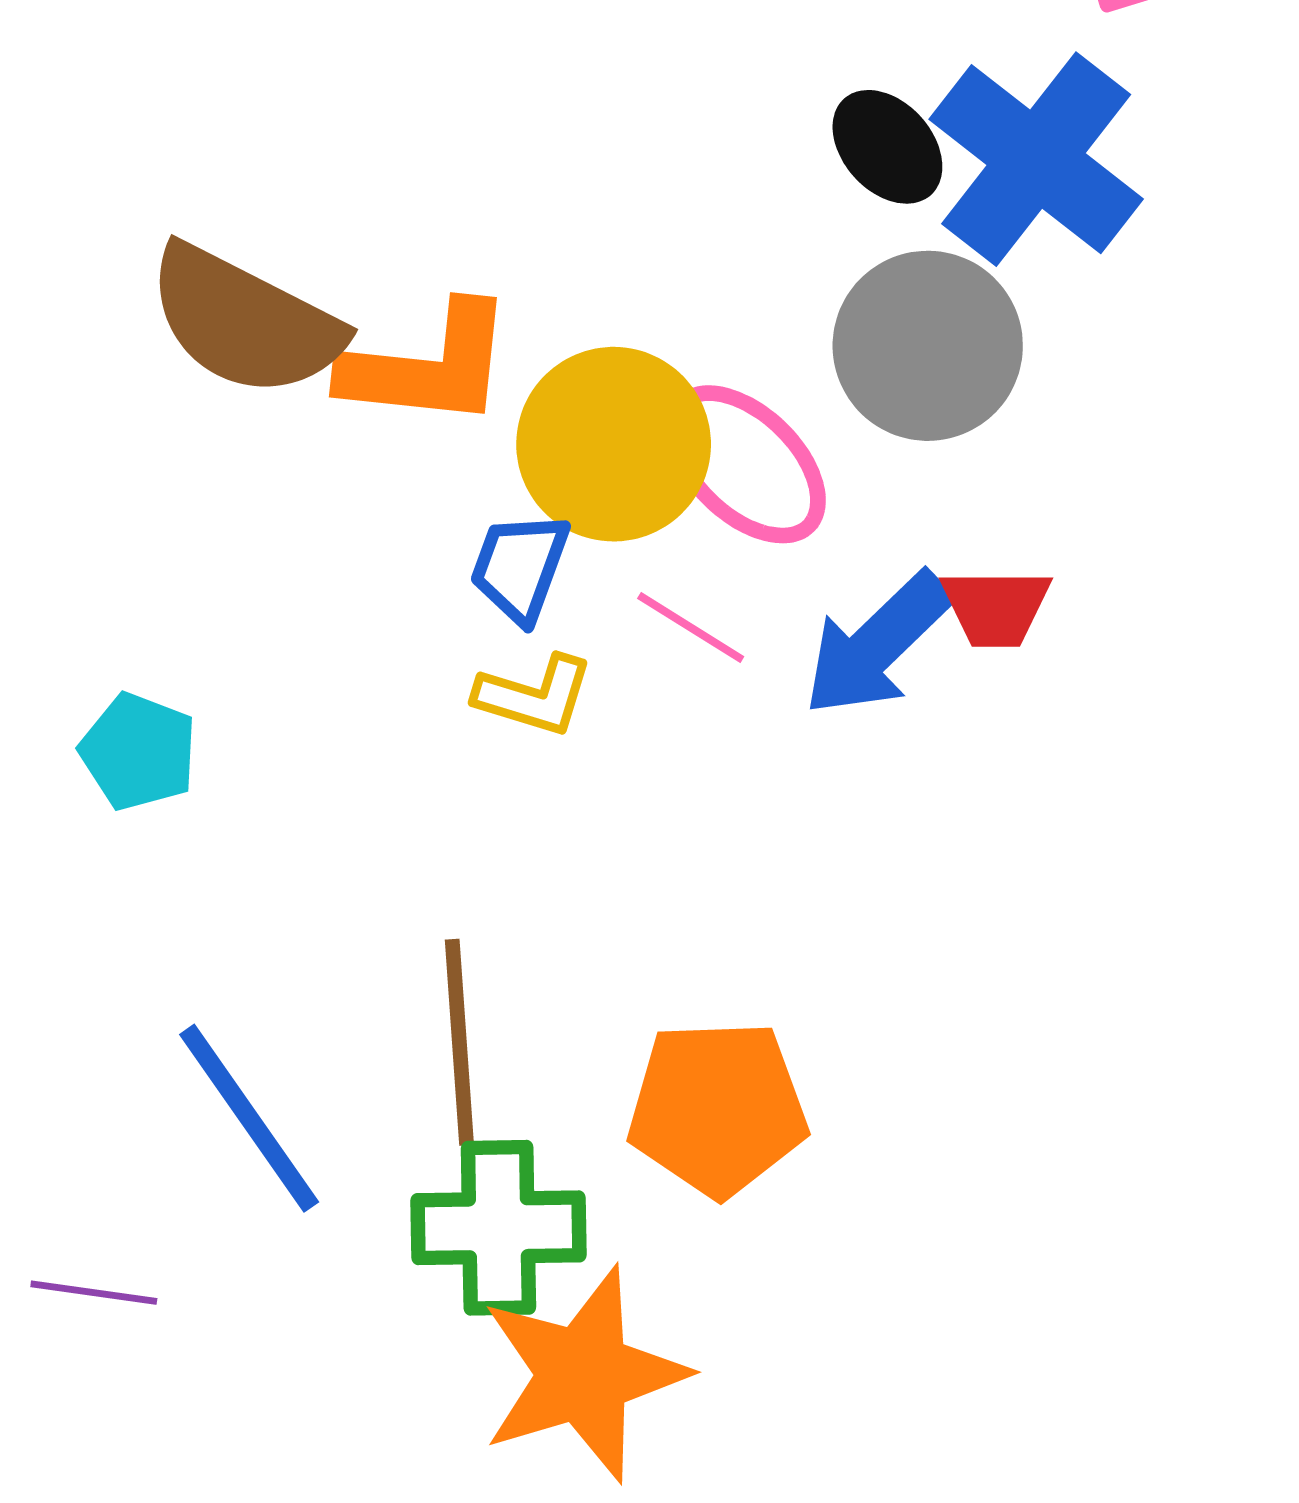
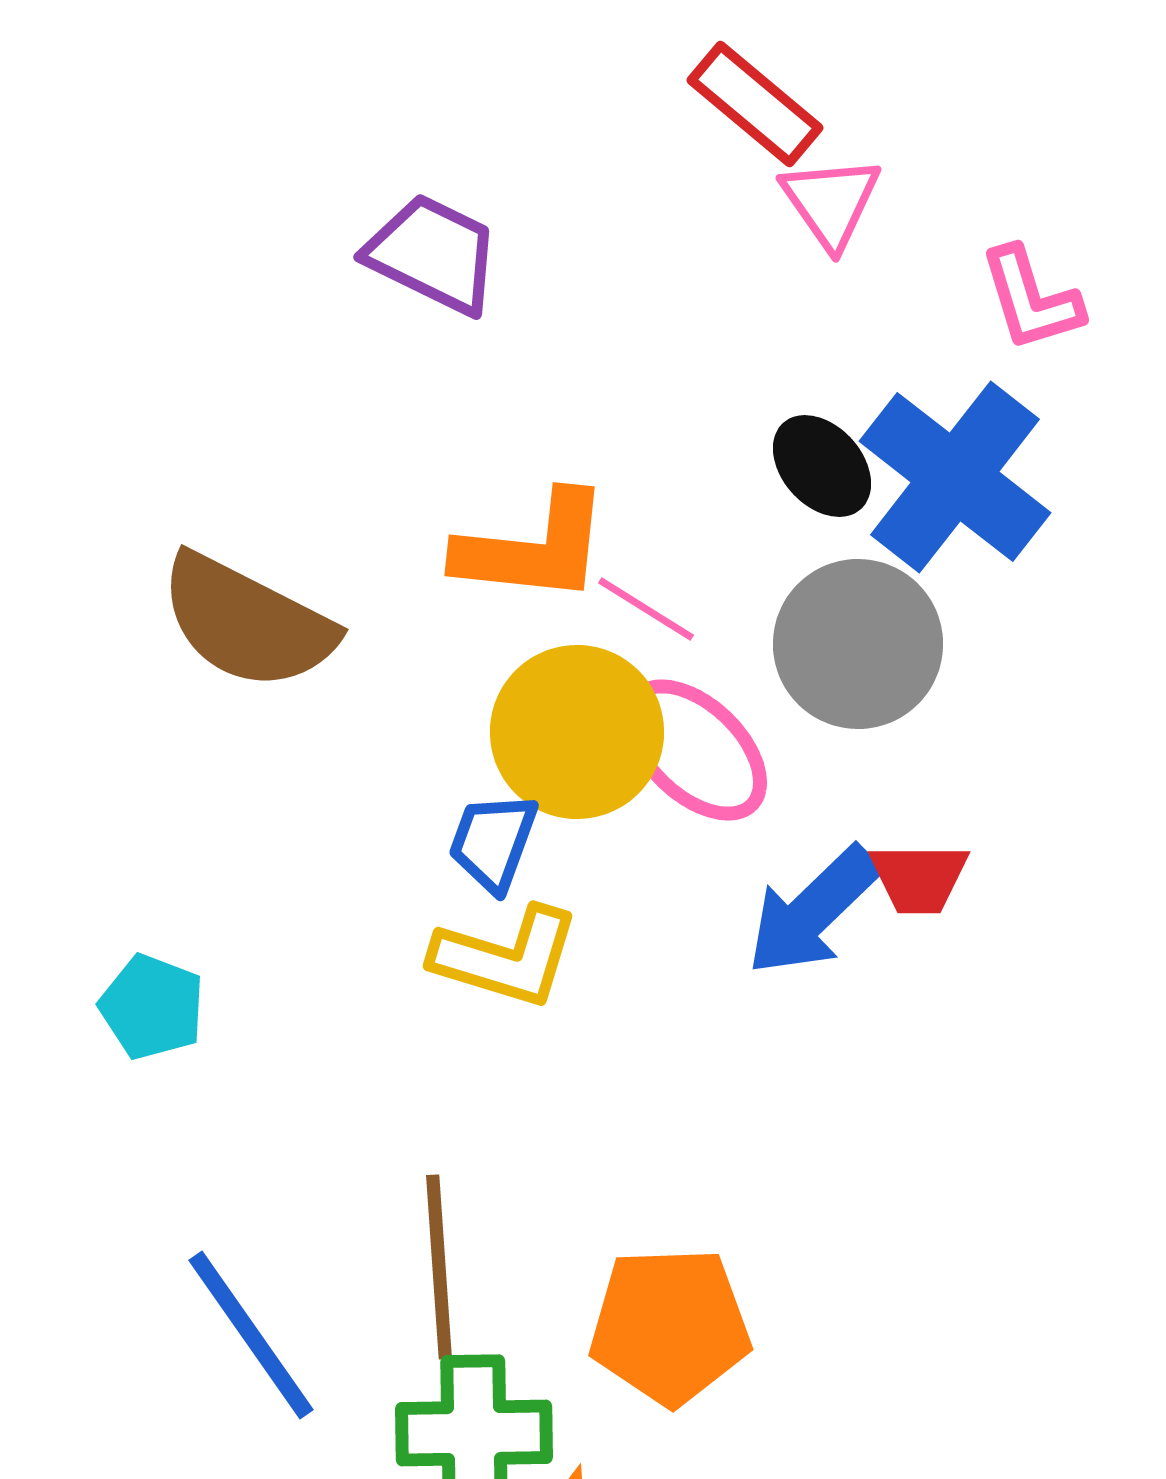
orange L-shape: (428, 366) -> (533, 548), moved
pink line: (691, 627) -> (646, 609), moved
yellow L-shape: (534, 696) -> (506, 957), size x1.4

